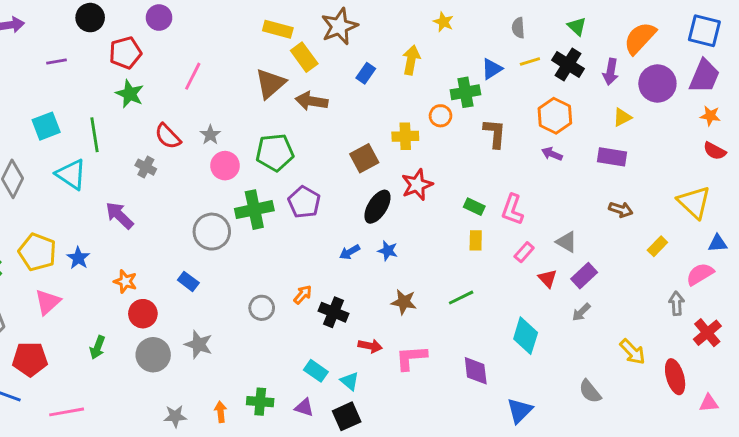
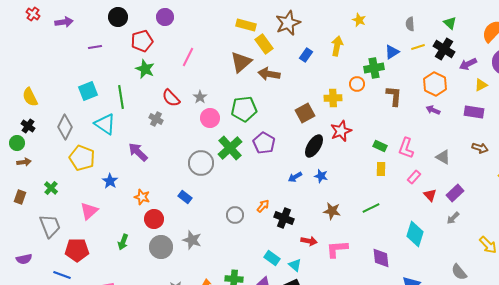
purple arrow: (611, 72) -> (468, 64), moved, turned 54
green cross: (254, 210) -> (230, 148), turned -30
gray triangle: (567, 242) -> (443, 157), moved
yellow pentagon: (37, 252) -> (82, 158), moved

